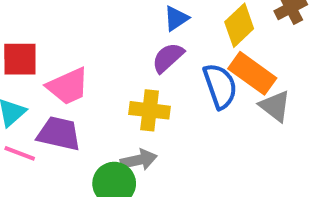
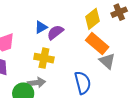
blue triangle: (176, 18) -> (41, 27), moved
blue semicircle: (220, 86) -> (83, 83), moved

